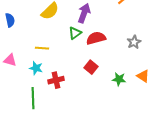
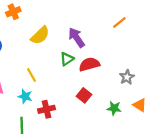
purple arrow: (84, 13) -> (77, 38), turned -54
gray star: (134, 42) -> (127, 77), moved
yellow line: (42, 48) -> (32, 75), turned 56

